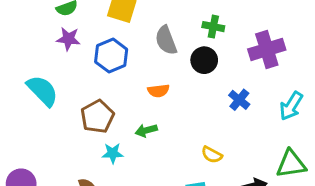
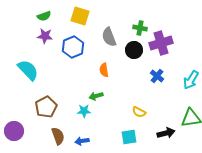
purple cross: (267, 49) -> (161, 43), moved
orange semicircle: (158, 91) -> (104, 70), turned 88
brown pentagon: (97, 117) -> (46, 107), moved
cyan star: (113, 153) -> (84, 111), moved

